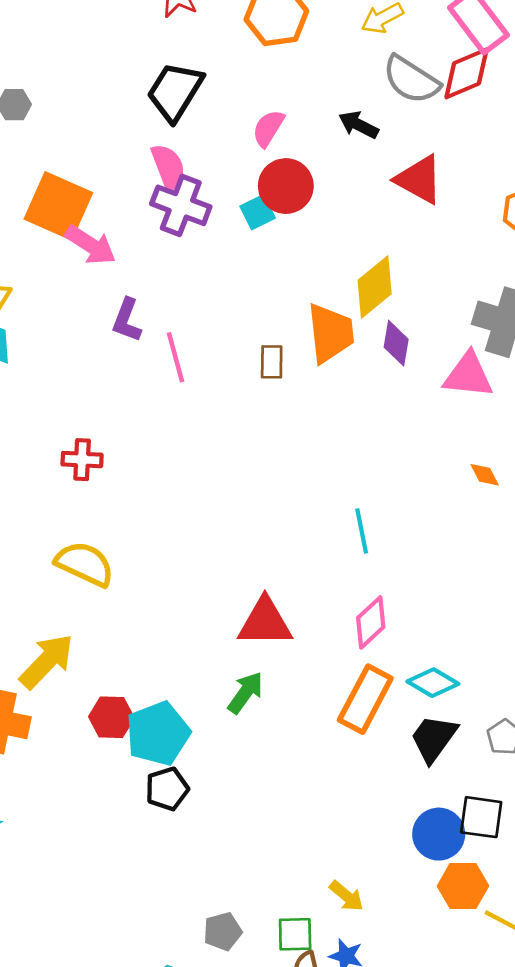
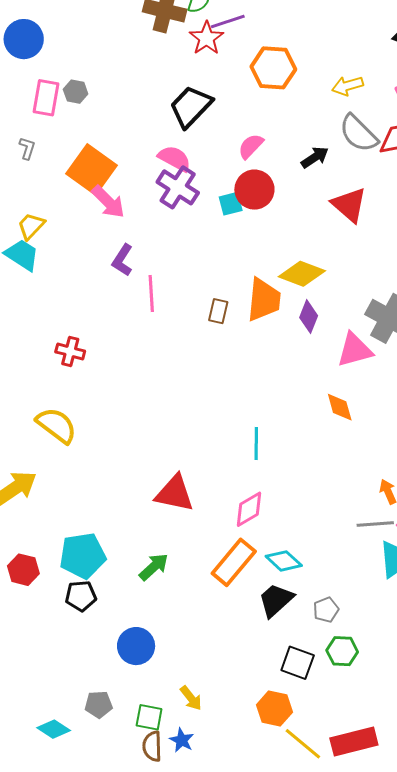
black arrow: (359, 125) -> (315, 157), turned 108
pink semicircle: (168, 167) -> (175, 158), turned -52
yellow diamond: (375, 287) -> (302, 274), turned 48
pink triangle: (468, 375) -> (355, 350), turned -33
orange diamond: (485, 475) -> (340, 407), moved, size x1.4
green arrow: (245, 693) -> (154, 567), moved
red hexagon: (111, 717) -> (23, 570), moved
blue circle: (439, 834) -> (136, 646), moved

